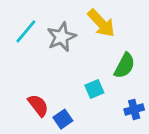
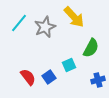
blue square: (63, 119) -> (49, 77), moved

